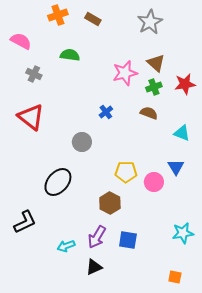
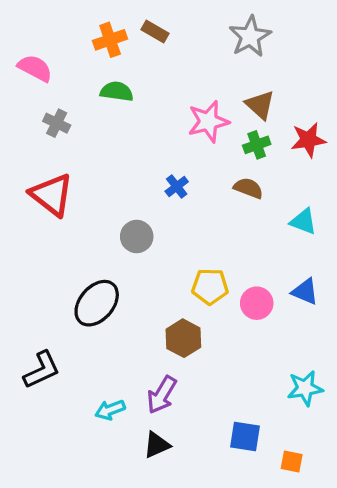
orange cross: (58, 15) -> (110, 40), moved
blue triangle: (176, 167) -> (305, 292), moved, turned -36
blue square: (128, 240) -> (245, 437), moved

